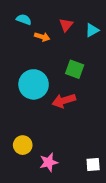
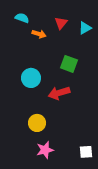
cyan circle: (34, 84) -> (31, 78), size x0.7
yellow circle: (23, 145) -> (37, 123), moved

